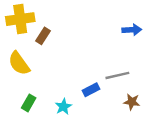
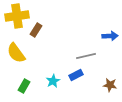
blue arrow: (132, 30) -> (110, 36), moved
gray line: (117, 75) -> (86, 56), moved
cyan star: (63, 107) -> (53, 81), moved

